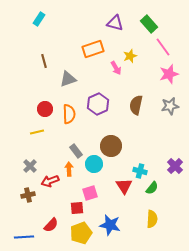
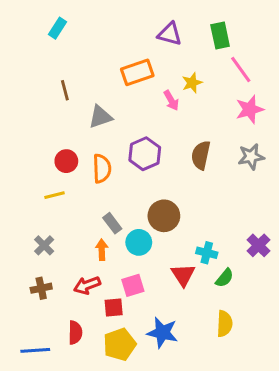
green rectangle: (149, 24) -> (220, 35), turned 30
red arrow: (50, 181) -> (87, 285), moved
red semicircle: (51, 225) -> (75, 333), turned -42

